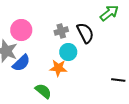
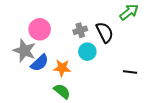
orange star: (58, 68) -> (62, 68), moved
black line: (118, 80) -> (130, 72), moved

